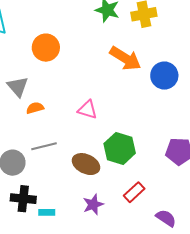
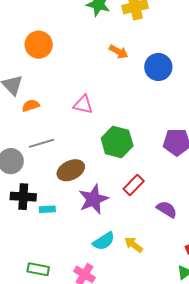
orange arrow: (125, 58) -> (119, 52), size x0.6
brown ellipse: (86, 164) -> (71, 170), moved, turned -48
purple star: (93, 204) -> (93, 199), size x1.4

